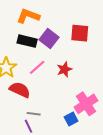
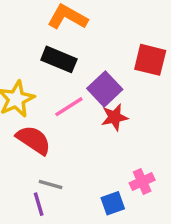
purple square: (49, 38) -> (105, 89), moved
pink cross: (86, 104) -> (142, 181), size x0.6

